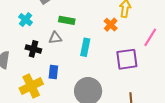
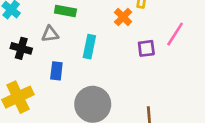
purple square: (127, 59) -> (146, 48), moved, size x0.6
blue rectangle: (53, 72) -> (56, 71), moved

